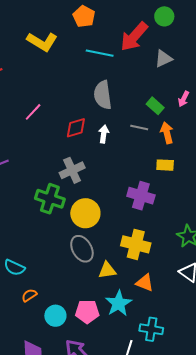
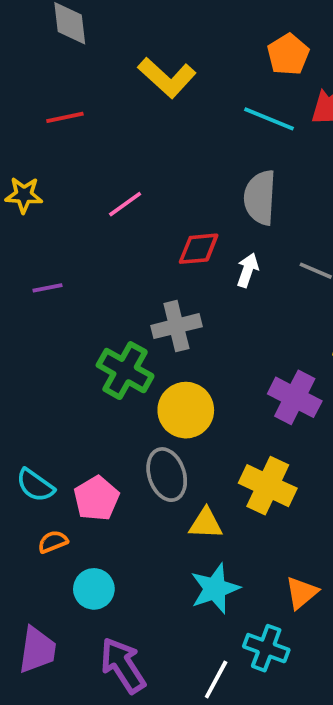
orange pentagon: (84, 16) -> (288, 55), moved
orange triangle: (145, 283) -> (302, 593), moved, turned 48
pink pentagon: (87, 312) -> (96, 498), moved, turned 30

